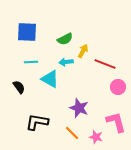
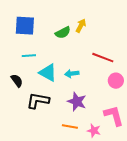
yellow arrow: (83, 51) -> (81, 26), moved
cyan arrow: (66, 62) -> (72, 74), moved
black L-shape: (37, 122) -> (38, 101), moved
orange line: (72, 133) -> (70, 127), turned -35

